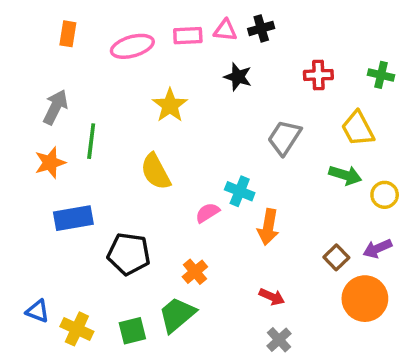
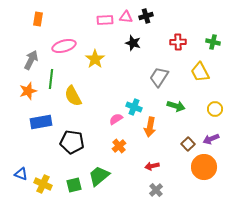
pink ellipse: (132, 46) -> (64, 46), moved
yellow semicircle: (156, 172) -> (73, 96), moved
green arrow: (345, 175) -> (176, 106), moved
orange cross: (195, 272) -> (119, 146), moved
red arrow: (272, 297) -> (152, 166), turned 144

